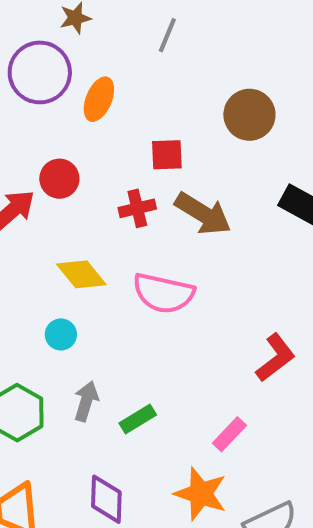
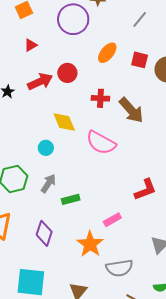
orange ellipse: (99, 99) -> (107, 53), moved
red square: (167, 155) -> (140, 60), moved

